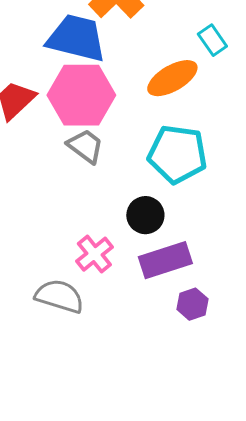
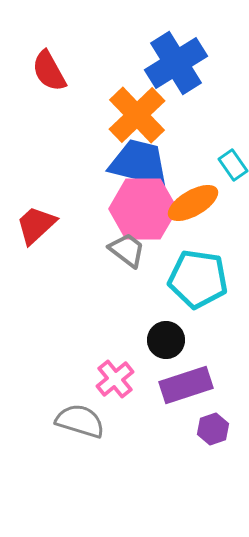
blue trapezoid: (76, 38) -> (139, 163), moved
pink hexagon: (81, 95) -> (143, 209), moved
gray trapezoid: (85, 146) -> (127, 250), moved

